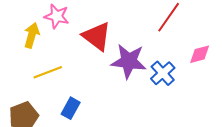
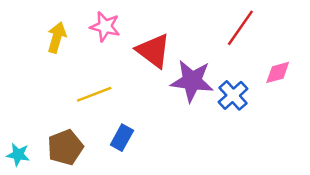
yellow arrow: (32, 35) -> (57, 37), moved

